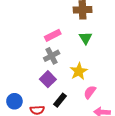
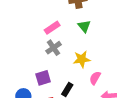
yellow star: (79, 71) -> (82, 59), turned 30
purple square: (48, 79) -> (43, 78), moved, turned 35

